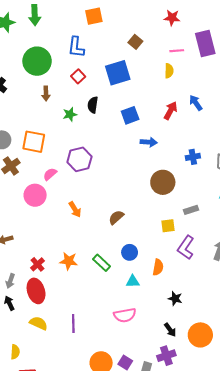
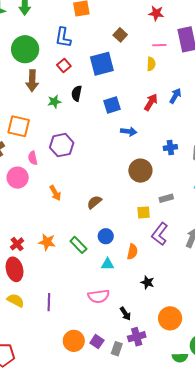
brown arrow: (46, 94) -> (32, 81), size x1.5
blue arrow: (196, 103) -> (175, 96), turned 63
pink semicircle: (50, 174) -> (33, 158), turned -64
black arrow: (170, 330) -> (125, 314), moved

